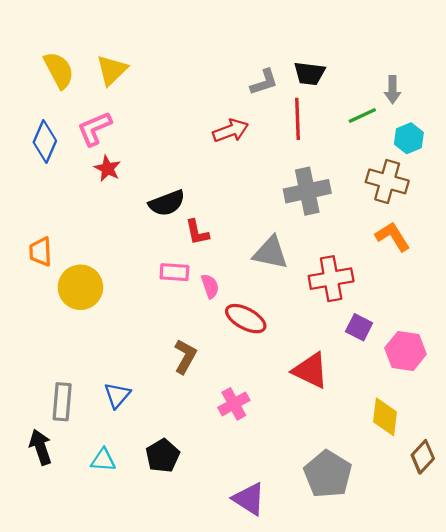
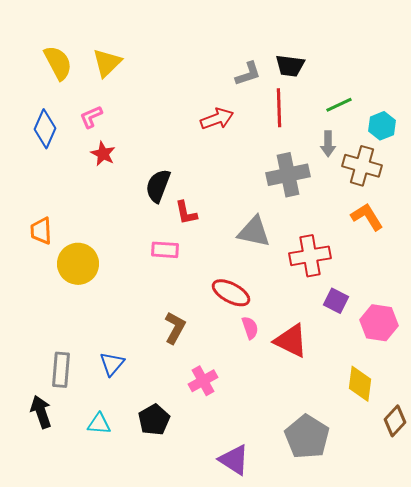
gray arrow: (393, 90) -> (328, 144), moved
pink L-shape: (95, 129) -> (91, 117), size x0.7
black semicircle: (167, 203) -> (158, 186), turned 132
pink semicircle: (210, 286) -> (250, 328), moved
pink cross: (234, 404) -> (203, 381), moved

